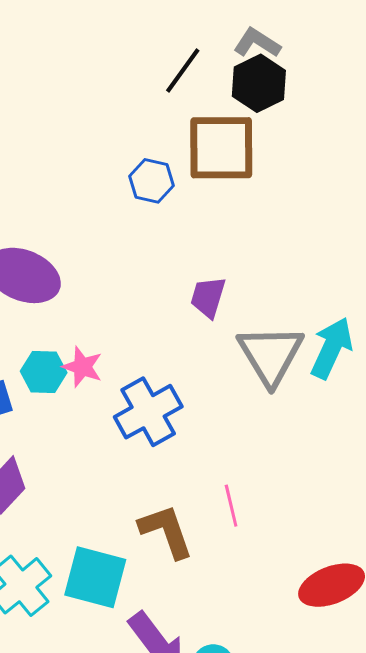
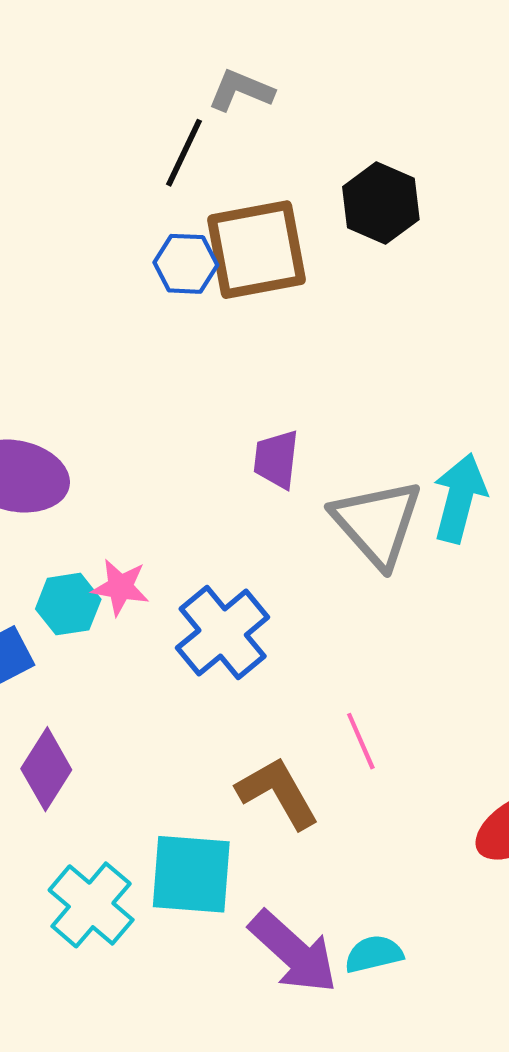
gray L-shape: (257, 43) -> (241, 90), moved
black hexagon: (259, 83) -> (381, 203), moved
blue hexagon: (151, 181) -> (186, 264), moved

